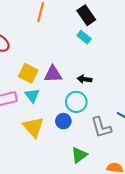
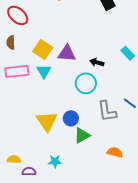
cyan rectangle: (84, 37) -> (128, 53), moved
blue circle: (63, 121) -> (71, 118), moved
yellow triangle: (33, 127) -> (47, 121), moved

